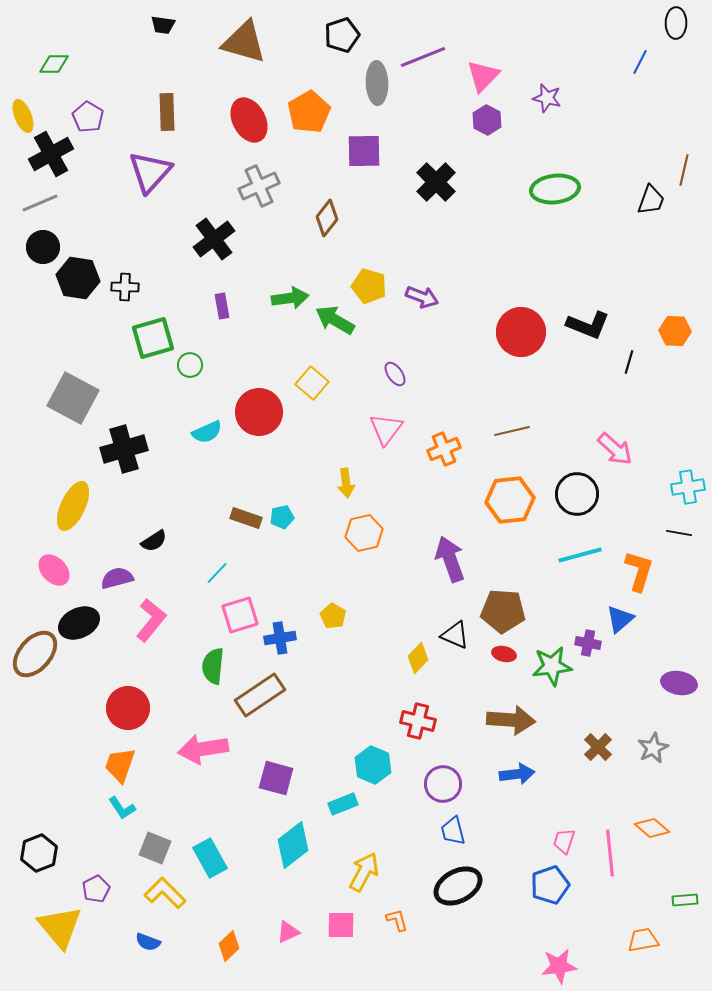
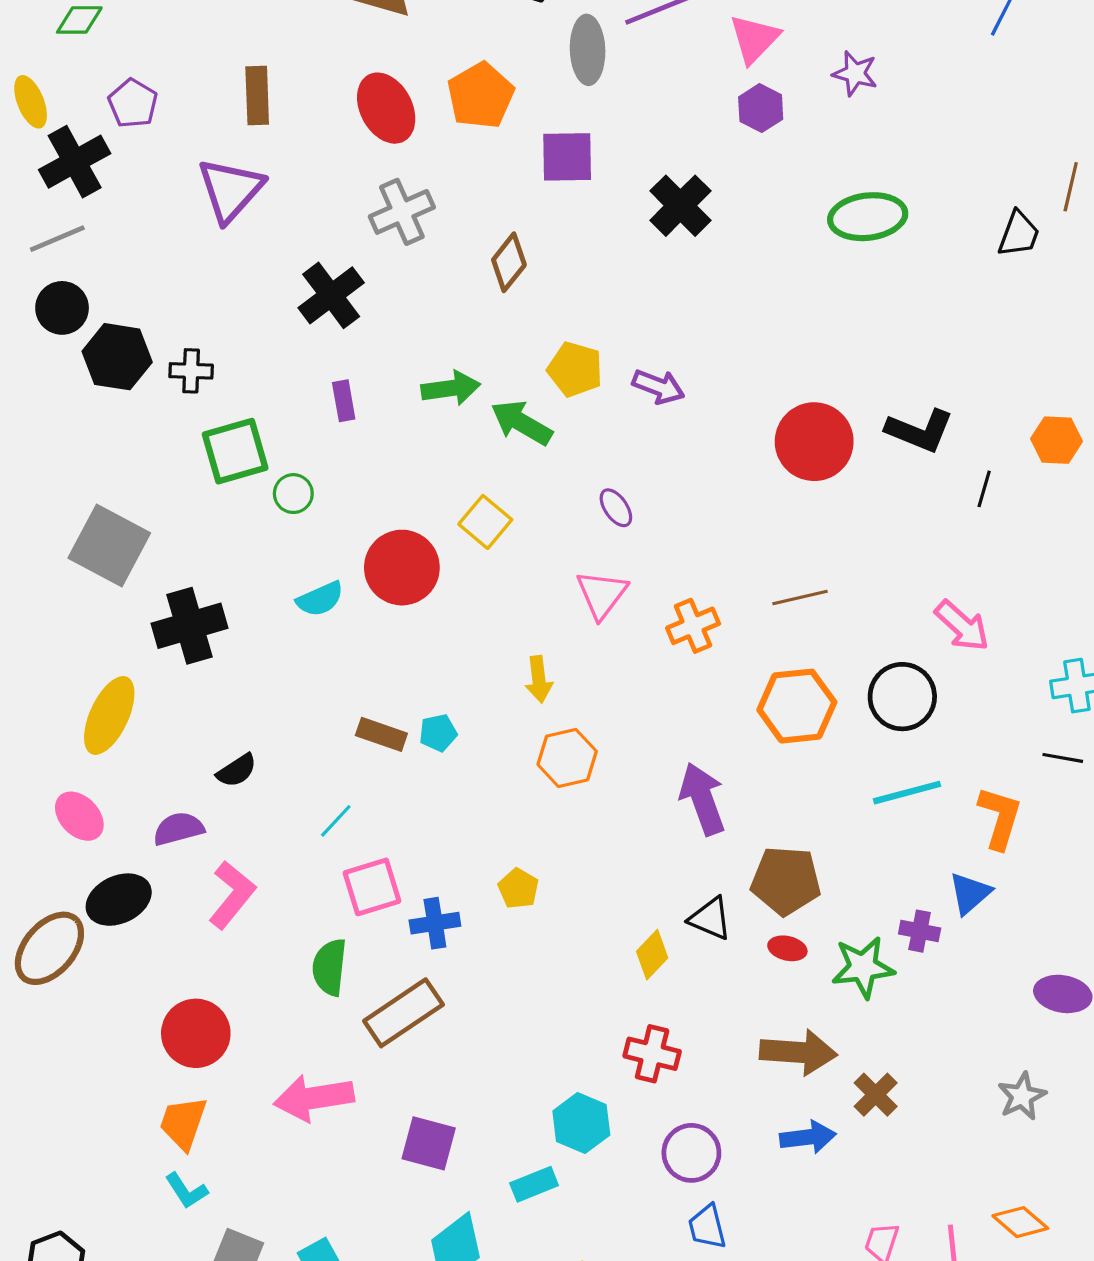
brown cross: (598, 747) -> (876, 1095), moved

